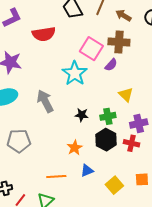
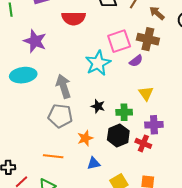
pink square: (91, 49) -> (119, 41), turned 30
gray pentagon: (19, 141) -> (60, 116), moved
orange line: (56, 176) -> (53, 156), moved

